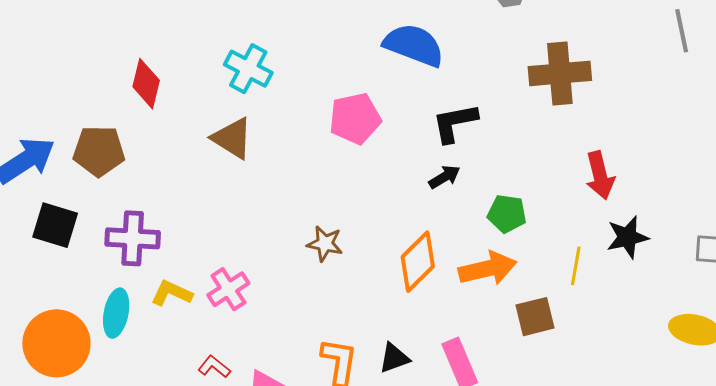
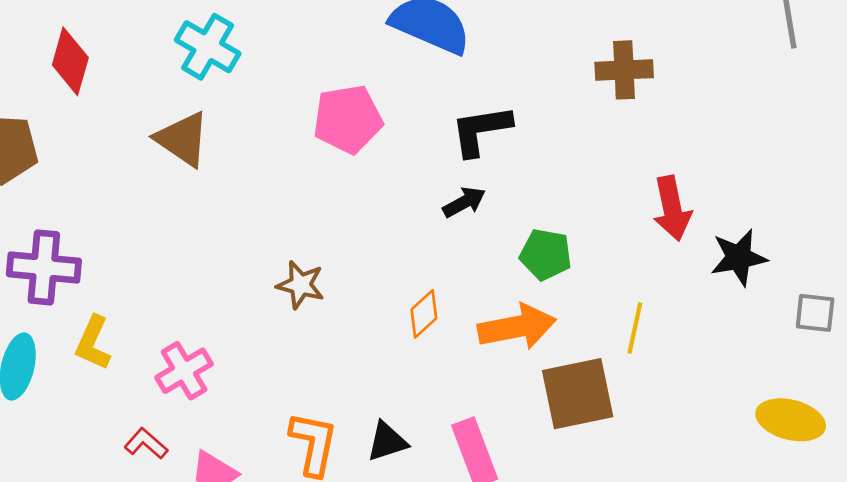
brown cross: (560, 73) -> (624, 70), size x0.7
black star: (627, 237) -> (739, 257), moved
orange diamond: (418, 262) -> (424, 314), size x0.6
pink cross: (228, 289) -> (184, 371), moved
yellow L-shape: (172, 293) -> (93, 343), turned -93
brown square: (535, 317) -> (578, 394), size x1.4

